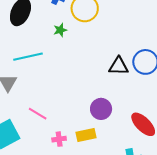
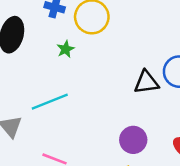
cyan line: (28, 57) -> (50, 102), moved

